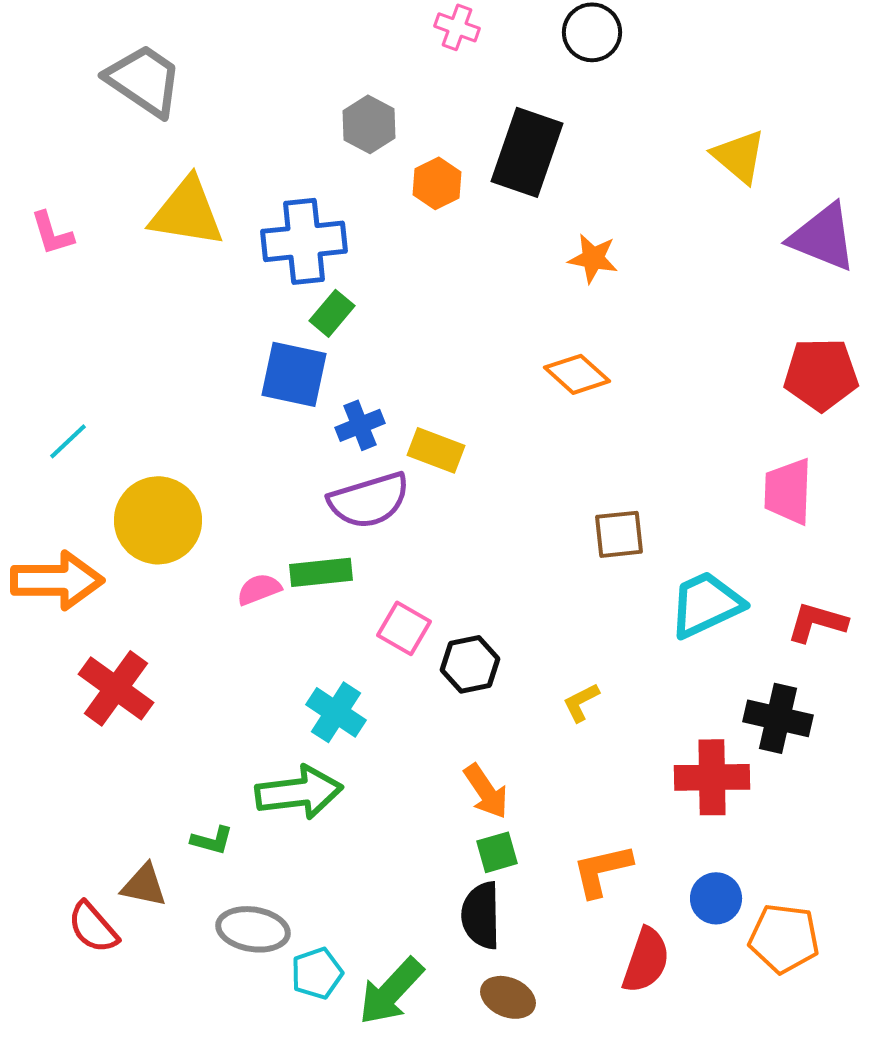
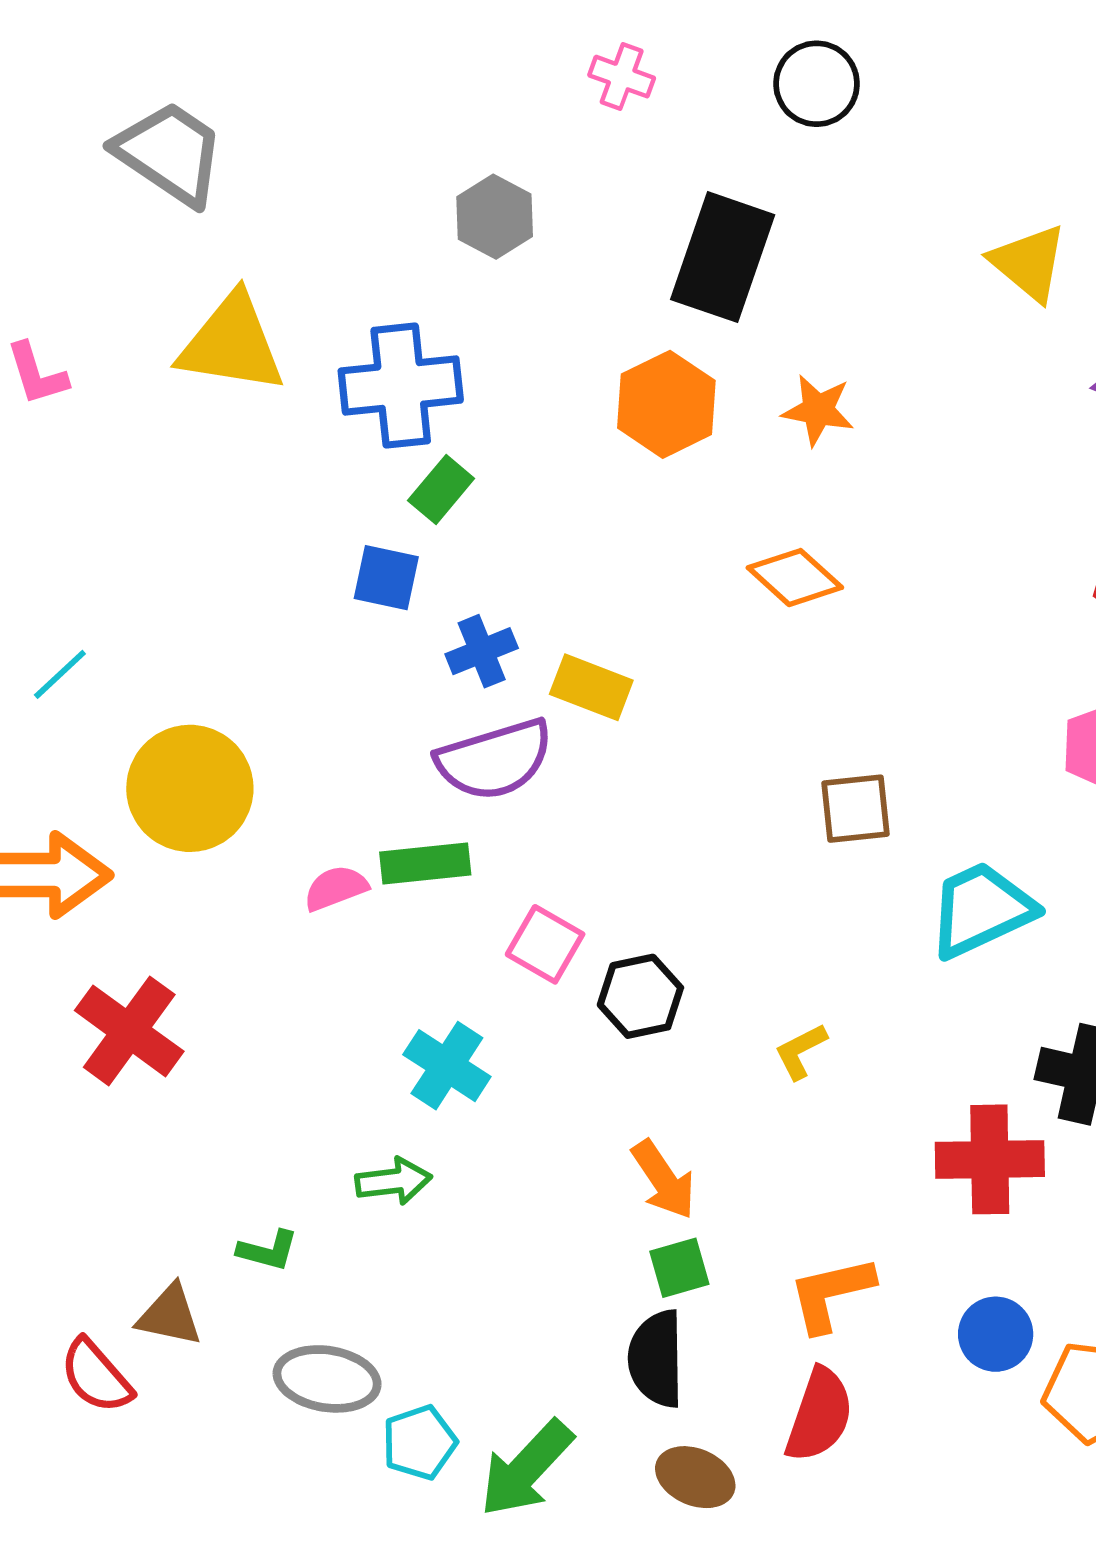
orange hexagon: (437, 183) -> (666, 404), moved, size x1.4
blue square: (294, 374) -> (386, 578), size x0.7
green arrow: (299, 792) -> (393, 1181), size x0.6
red semicircle: (646, 960) -> (819, 1415), moved

